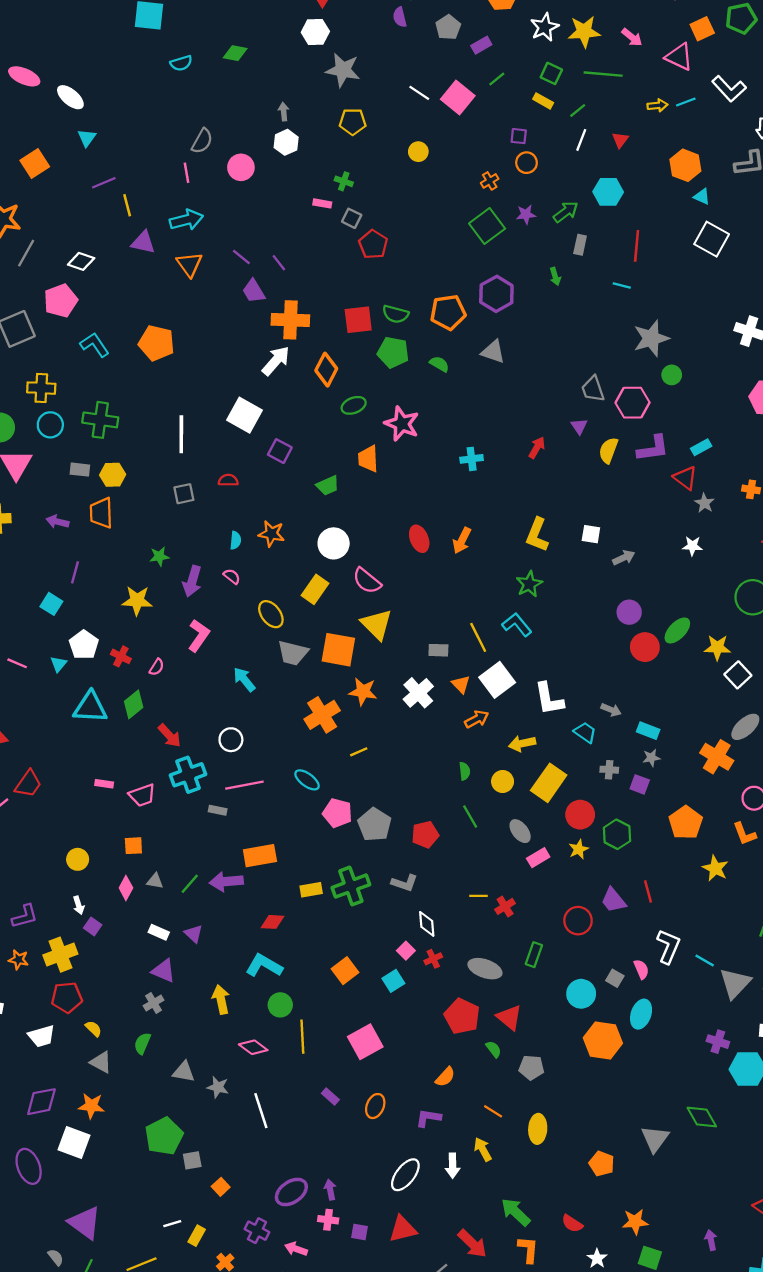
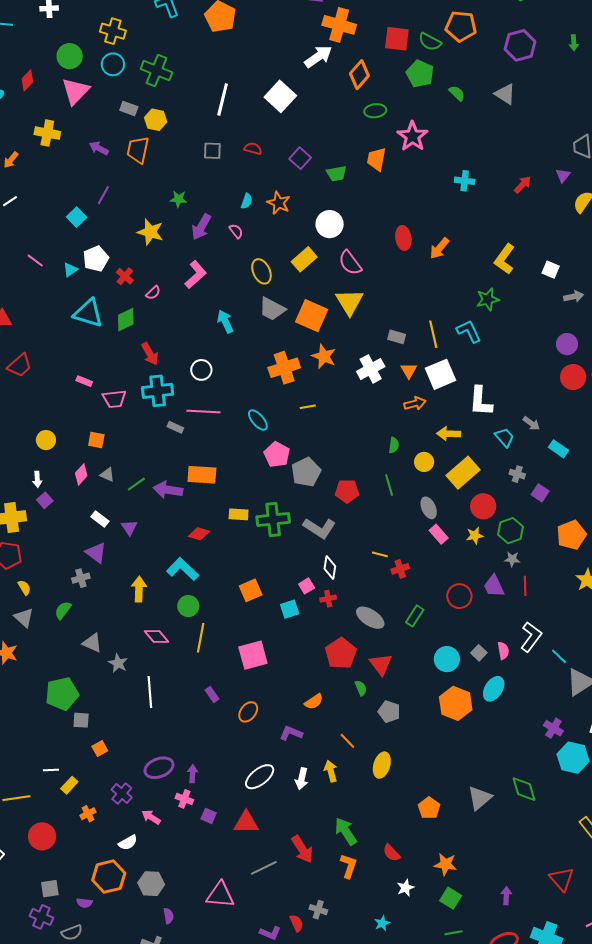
orange pentagon: (448, 312) -> (461, 26), moved
purple square: (280, 451) -> (300, 158), moved
gray star: (651, 758) -> (512, 559), moved
pink rectangle: (538, 858) -> (439, 534), turned 66
gray L-shape: (405, 883) -> (319, 528), size x1.4

